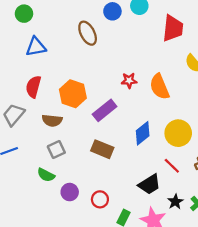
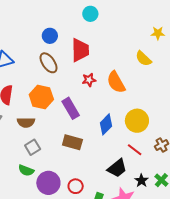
blue circle: (112, 11) -> (50, 36), moved
red trapezoid: (173, 28) -> (80, 50), moved
brown ellipse: (88, 33) -> (49, 63), moved
purple rectangle: (105, 110) -> (71, 108), turned -75
purple circle: (70, 192) -> (48, 183), size x1.5

